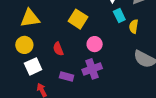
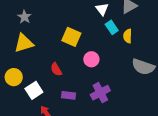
yellow circle: (24, 45) -> (14, 77), moved
purple cross: (92, 69) -> (100, 93), moved

